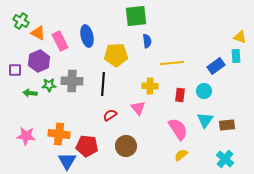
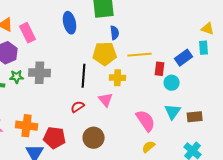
blue ellipse: (87, 36) -> (70, 23), moved
yellow pentagon: (116, 55) -> (105, 54), moved
black line: (103, 84) -> (84, 76), moved
red rectangle: (180, 95) -> (160, 69), moved

